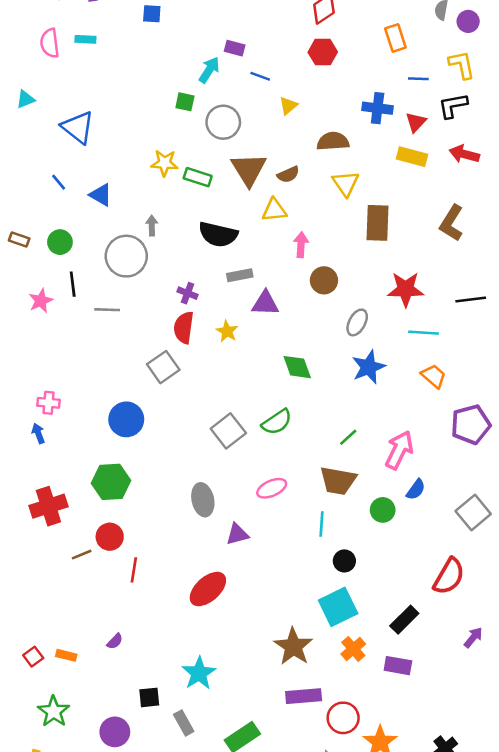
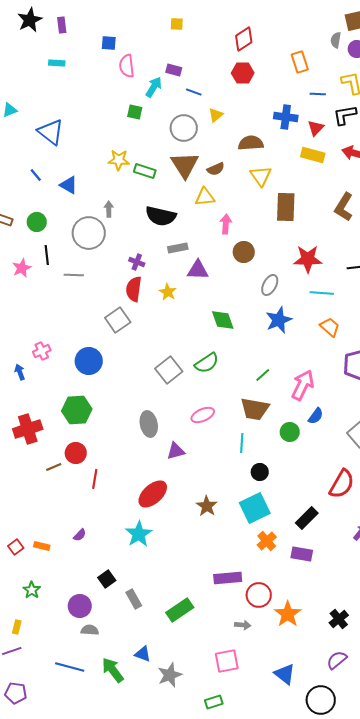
pink semicircle: (50, 43) -> (127, 66), moved
gray circle: (223, 122) -> (184, 128), moved
pink cross: (48, 403) -> (42, 351), moved, turned -30
brown star: (293, 646) -> (207, 506), moved, size x0.7
cyan star: (199, 673) -> (139, 534), moved
black square: (149, 697) -> (107, 579), turned -30
green star: (54, 711) -> (32, 590), size x0.7

